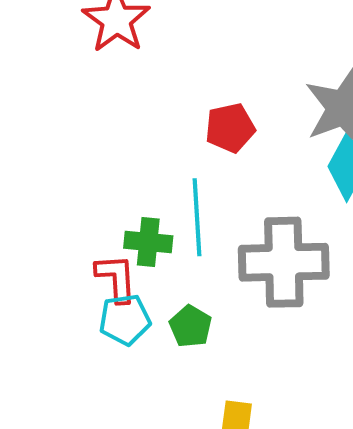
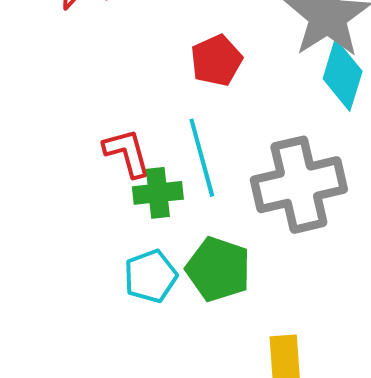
red L-shape: (116, 278) -> (127, 153), moved
green pentagon: (191, 326) -> (218, 269), size x1.5

